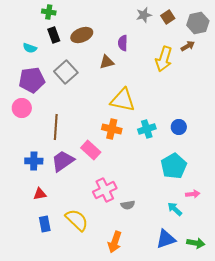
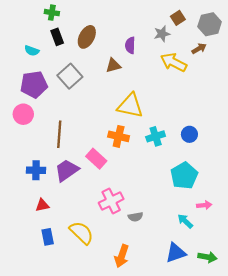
gray star: (144, 15) -> (162, 34), moved
brown ellipse: (82, 35) -> (87, 37), turned -40
yellow arrow: (164, 59) -> (174, 62), turned 100

